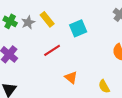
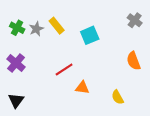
red line: (52, 50) -> (64, 69), moved
orange triangle: (71, 77) -> (82, 88), turned -32

